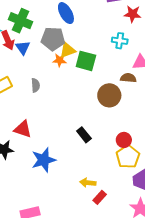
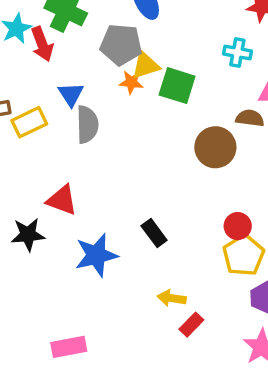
blue triangle: (23, 48) -> (71, 94), moved
gray semicircle: (36, 85) -> (87, 124), size x1.5
black rectangle: (84, 135) -> (154, 233), moved

